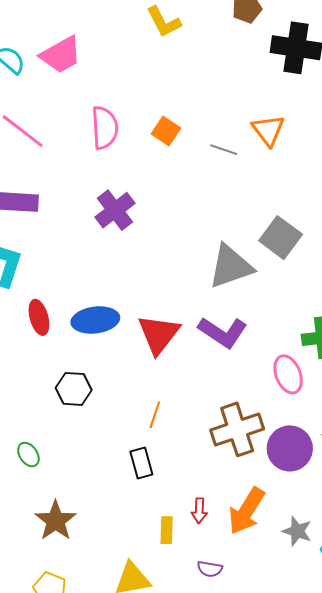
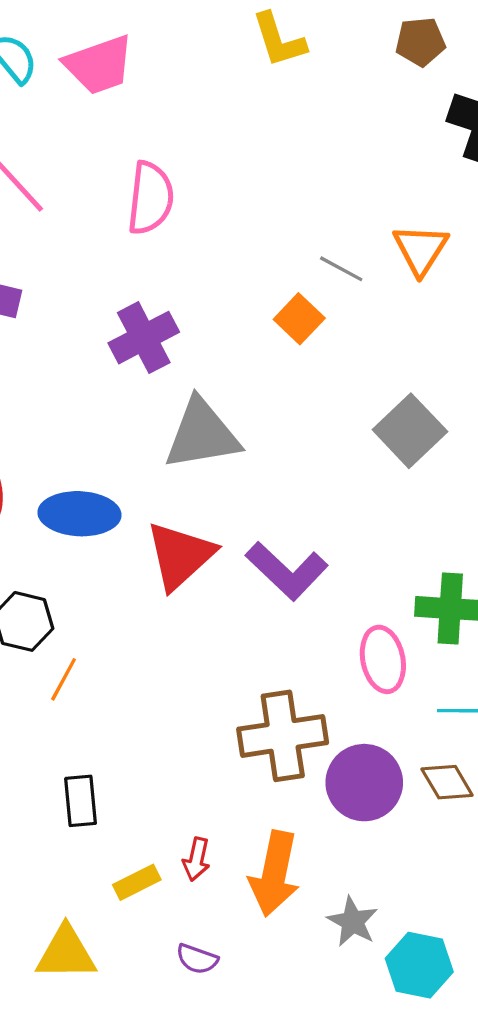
orange square: (166, 131) -> (299, 319), moved
gray triangle: (231, 266) -> (202, 434), moved
orange line: (155, 415) -> (64, 679), moved
black rectangle: (141, 463) -> (81, 801), moved
orange arrow: (246, 511) -> (274, 874), turned -30
yellow rectangle: (167, 530) -> (137, 882), turned 52

